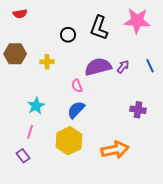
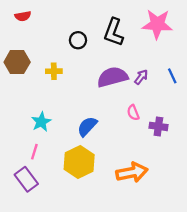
pink semicircle: (77, 86) -> (133, 113), moved
purple rectangle: (23, 156) -> (26, 179), size x1.5

